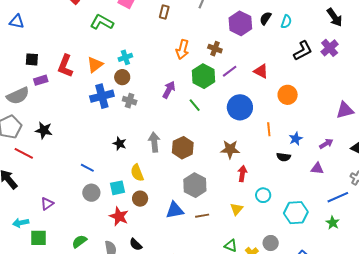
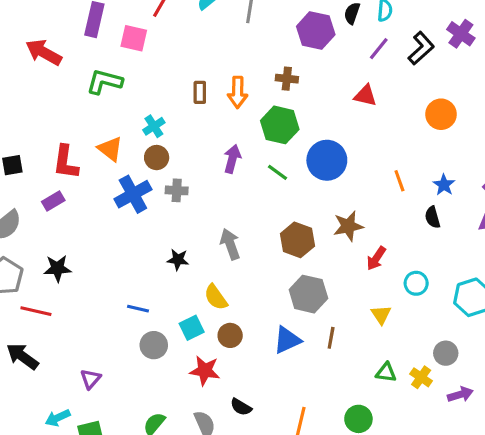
brown rectangle: (164, 12) -> (200, 92), moved
orange triangle: (95, 65) -> (110, 149), turned -30
purple line: (230, 71) -> (379, 49), moved
purple rectangle: (41, 80) -> (53, 201), moved
orange circle: (288, 95) -> (441, 114), moved
blue circle: (240, 107) -> (327, 160), moved
brown hexagon: (183, 148) -> (297, 240), moved
black semicircle: (284, 157) -> (433, 217), turned 80
red arrow: (242, 174) -> (376, 258), turned -140
brown line: (202, 216) -> (331, 338), turned -56

